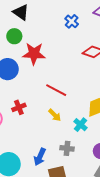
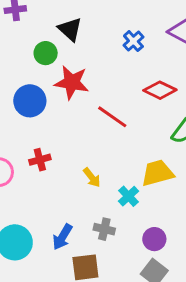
black triangle: (21, 12) -> (70, 29), moved
red line: (56, 90) -> (112, 117), moved

